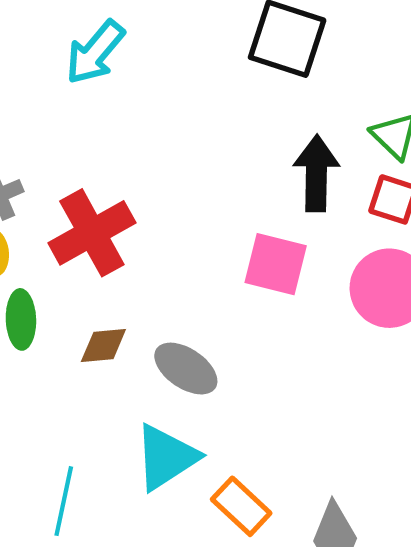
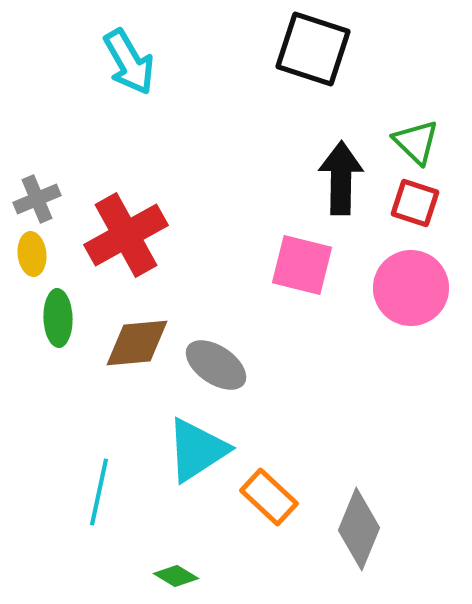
cyan arrow: (95, 52) -> (129, 62), turned -70
brown diamond: (103, 346) -> (137, 343), size x1.4

